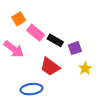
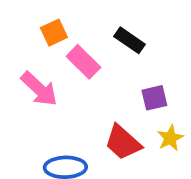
black rectangle: (55, 40) -> (129, 40), moved
red trapezoid: (50, 67) -> (123, 142), moved

